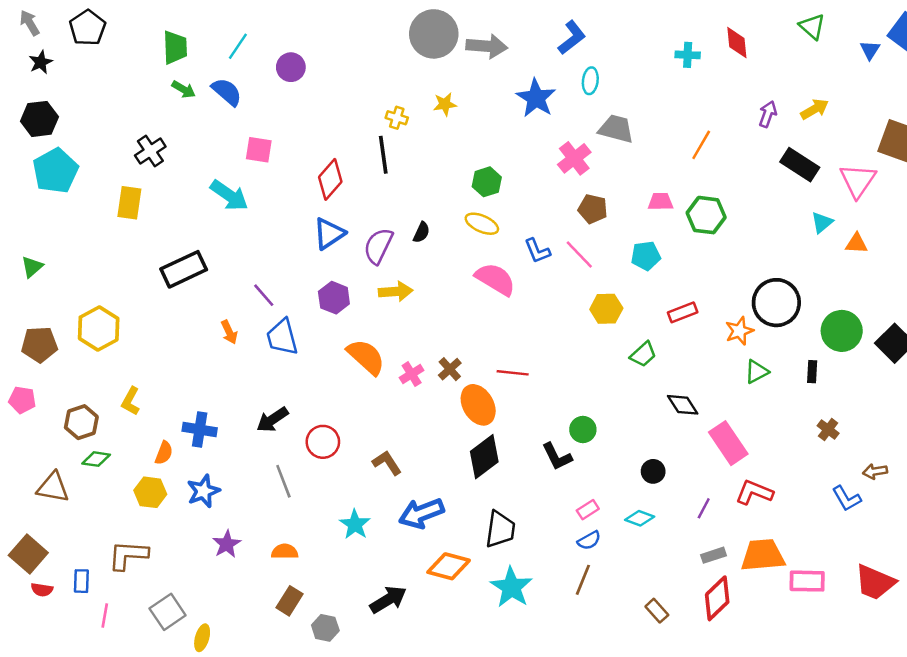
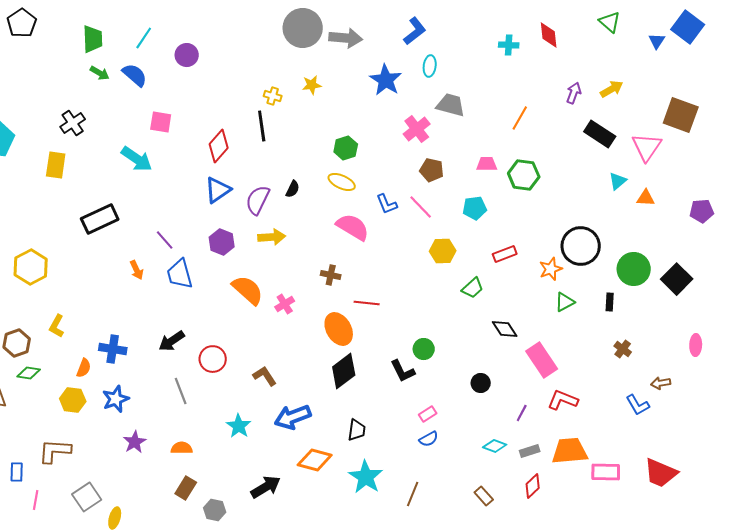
brown cross: (450, 369) -> (331, 275), moved, turned -36
cyan diamond: (640, 518) -> (495, 446), moved
black trapezoid: (500, 529) -> (357, 430), size x0.7
brown line: (583, 580) -> (413, 494), moved
red diamond: (717, 598) -> (533, 486), size x0.7

